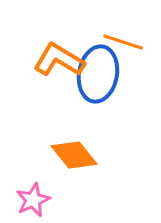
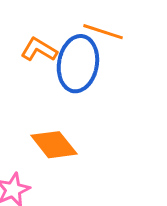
orange L-shape: (59, 60) -> (39, 50), size x0.7

